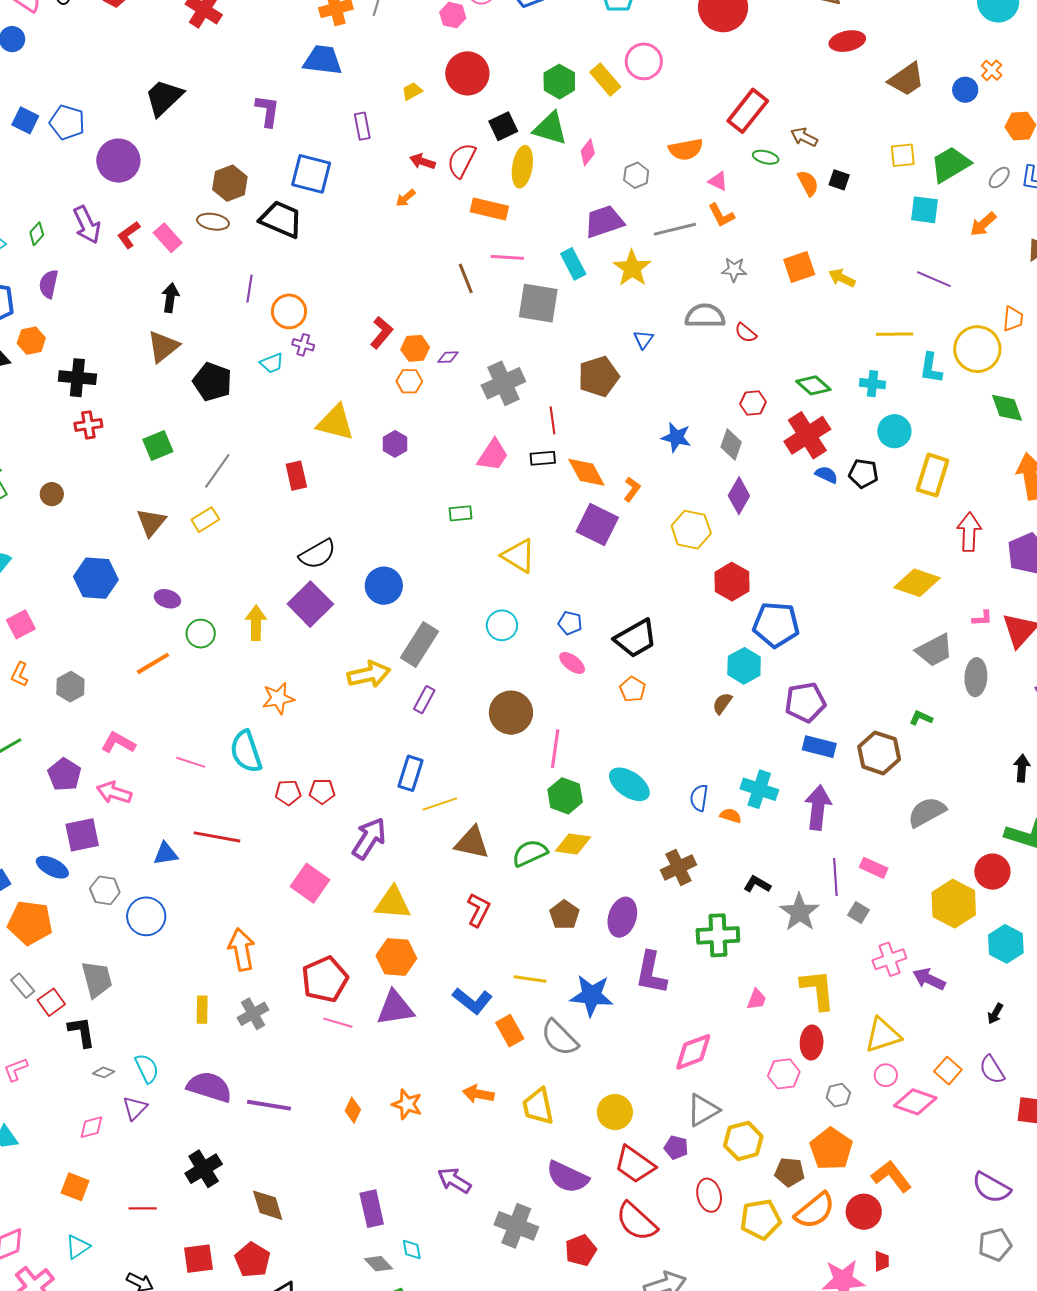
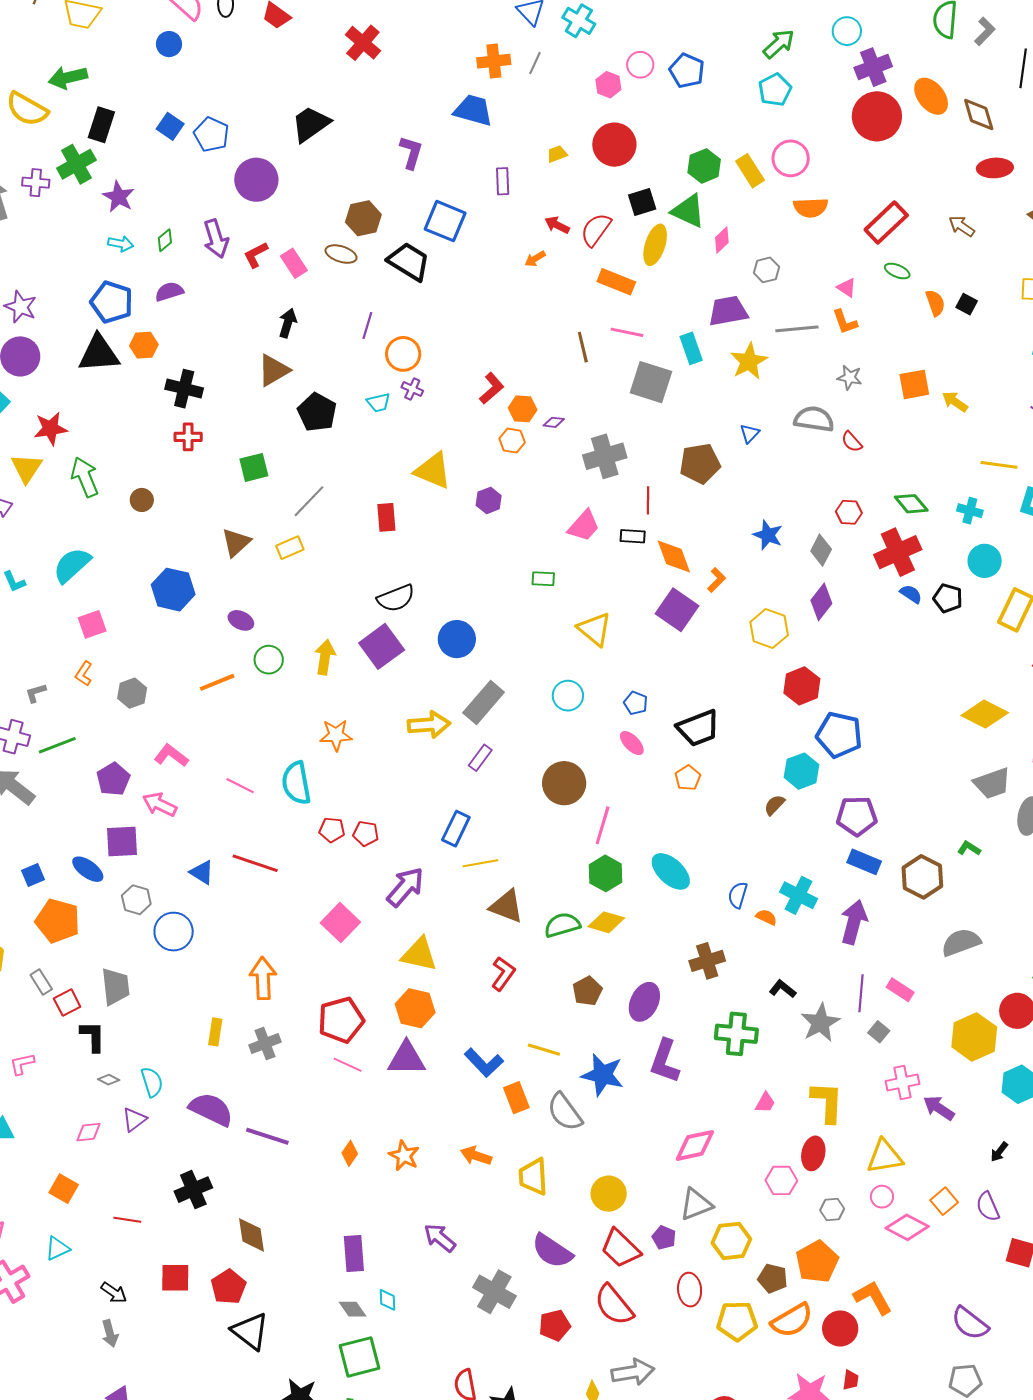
brown arrow: (804, 137) -> (962, 226), moved
orange semicircle: (686, 149) -> (811, 207), moved
purple semicircle: (49, 284) -> (169, 292), turned 52
blue triangle: (166, 854) -> (202, 872), turned 32

